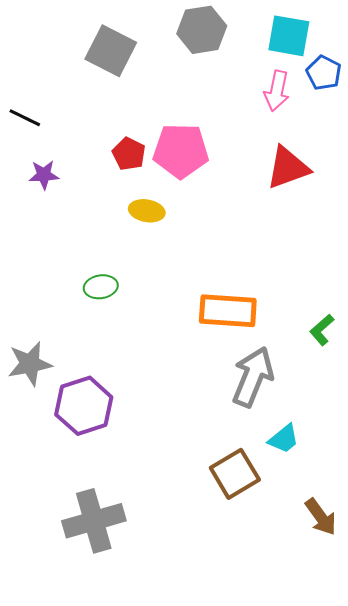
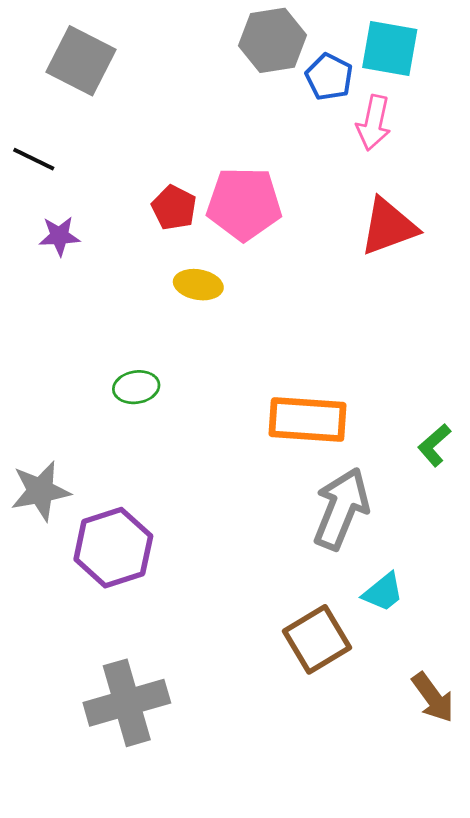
gray square: (111, 51) -> (81, 61), moved
blue pentagon: (324, 73) -> (329, 77), moved

